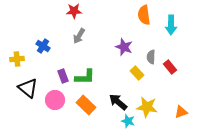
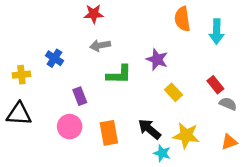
gray arrow: (79, 36) -> (100, 45), turned 49
gray semicircle: (151, 57) -> (228, 104), moved, turned 112
green L-shape: (85, 77) -> (119, 75), moved
black triangle: (28, 88) -> (19, 114), moved, turned -35
orange rectangle: (86, 105) -> (109, 133), turned 36

